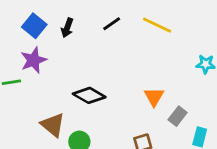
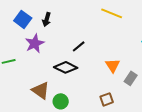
black line: (112, 24) -> (79, 46), moved
purple star: (33, 60) -> (35, 43), moved

